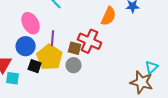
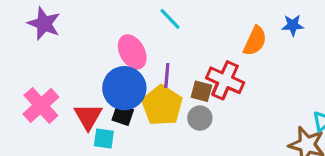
blue circle: (26, 46) -> (124, 88), size x1.4
black square: (35, 66) -> (123, 115), moved

